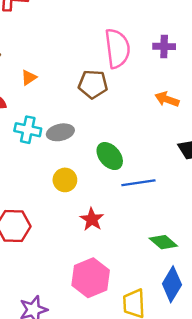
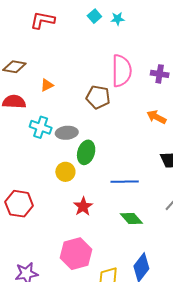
green ellipse: (110, 156) -> (86, 152), moved, turned 50
green diamond: (163, 242) -> (131, 219), moved

